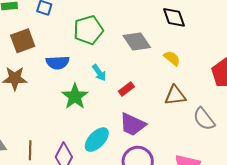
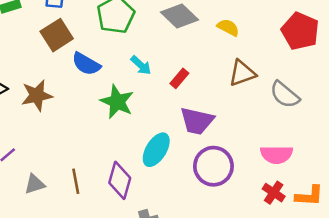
brown square: (23, 41) -> (57, 35), moved
blue semicircle: (58, 63) -> (86, 64), turned 45

